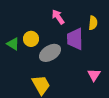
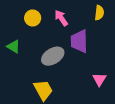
yellow semicircle: (93, 23) -> (99, 13), moved
yellow circle: (31, 39) -> (33, 18), moved

